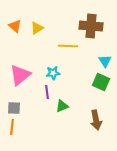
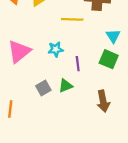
purple line: (47, 92) -> (78, 64), moved
gray square: (14, 108) -> (43, 88), moved, turned -32

